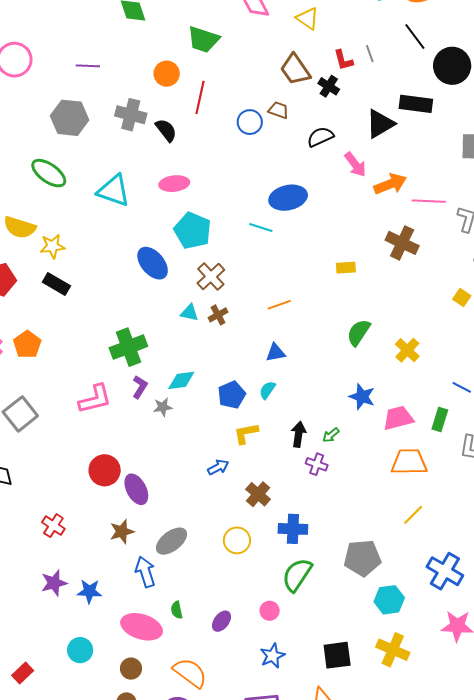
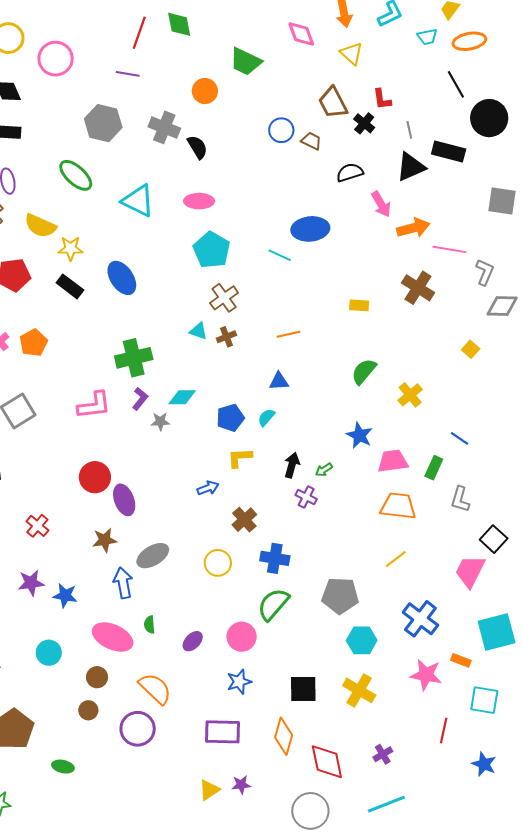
gray line: (370, 54) -> (409, 130), moved
red line: (200, 97) -> (139, 33), moved
blue circle: (250, 122) -> (281, 130), moved
blue ellipse: (153, 263) -> (122, 278), moved
pink circle: (270, 611) -> (242, 637), size x1.5

